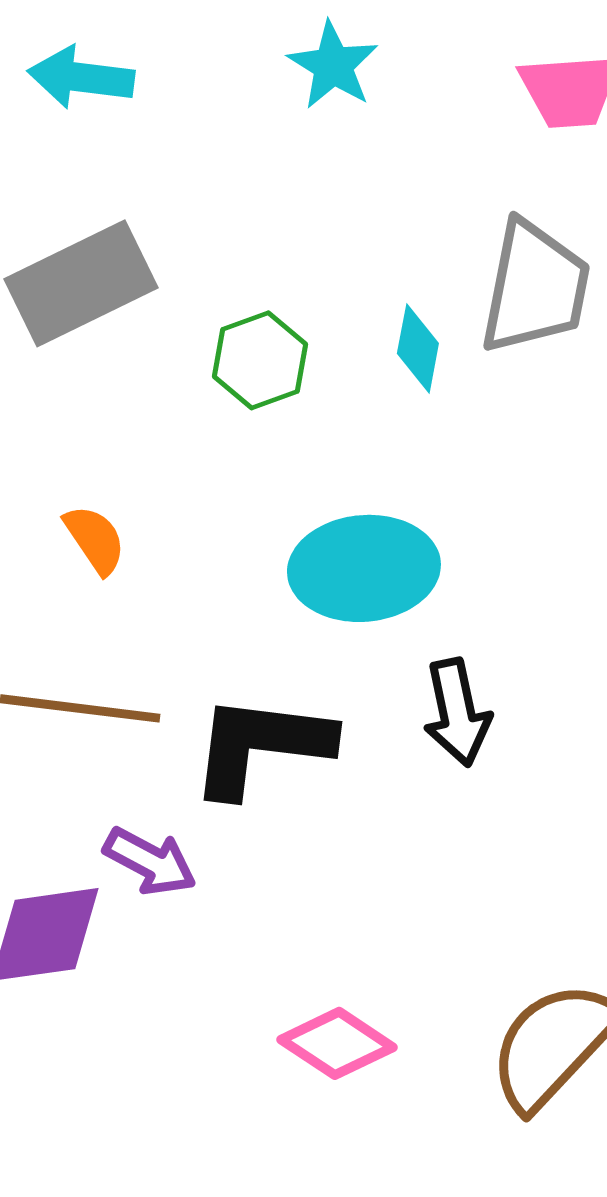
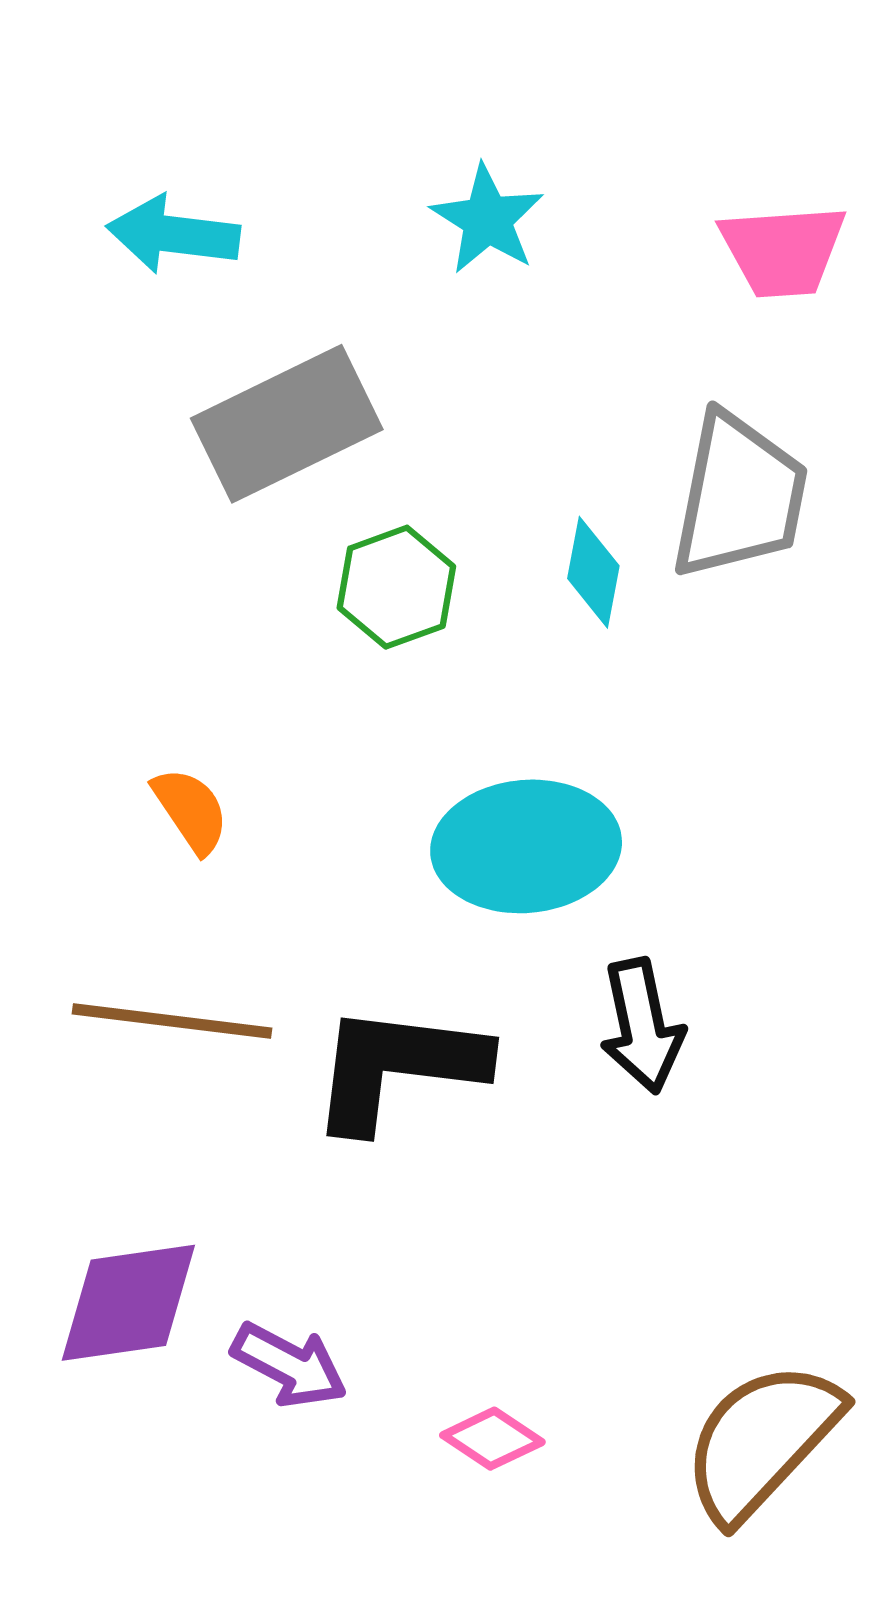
gray rectangle: (81, 283) -> (287, 424), moved
purple arrow: (150, 861) -> (289, 1365), moved
pink diamond: (337, 1043) -> (492, 1439), size x0.7

